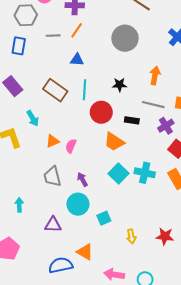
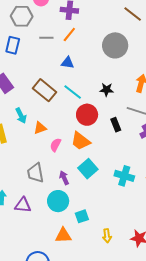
cyan line: (85, 90) -> (73, 92), turned -60
black rectangle: (132, 120) -> (116, 125), turned 56
orange triangle: (53, 141) -> (40, 128), moved
orange trapezoid: (114, 142) -> (81, 141), moved
cyan square: (118, 173) -> (88, 169), moved
purple triangle: (53, 225) -> (23, 205), moved
orange triangle: (85, 252) -> (63, 235), moved, turned -36

